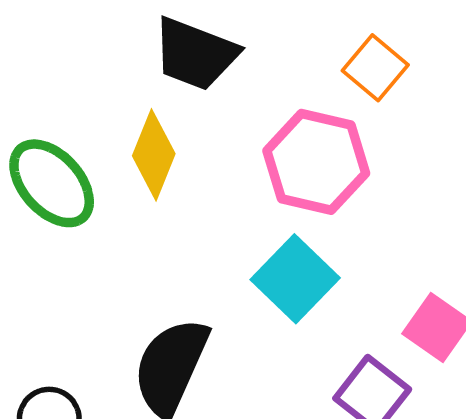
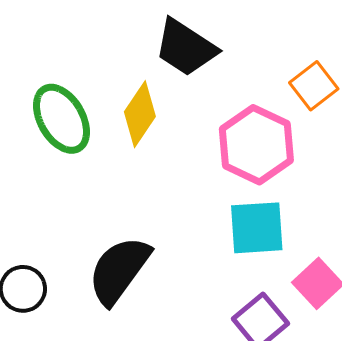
cyan square: (295, 279) -> (257, 228), moved, turned 30

